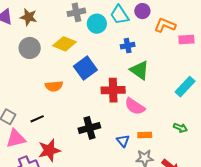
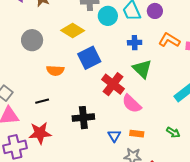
orange L-shape: (165, 25) -> (169, 40), moved
gray circle: (30, 48) -> (32, 40), moved
red cross: (113, 90) -> (113, 84), turned 30
black line: (37, 119) -> (42, 101), moved

